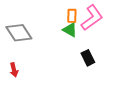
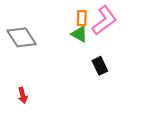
red arrow: (14, 70) -> (23, 95), moved

